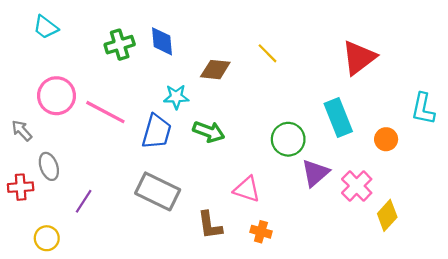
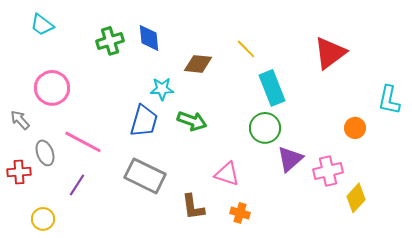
pink line: (105, 112) -> (83, 142), moved
cyan rectangle: (338, 117) -> (272, 88), moved
pink cross: (357, 186) -> (328, 171), turned 32

